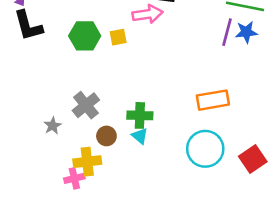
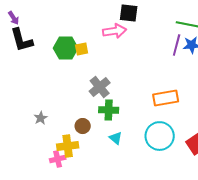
yellow square: (118, 37) -> (82, 49), moved
gray cross: (86, 105) -> (100, 87), moved
cyan triangle: (140, 136) -> (116, 138), moved

